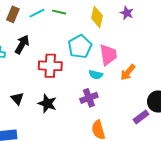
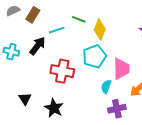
cyan line: (37, 13) -> (57, 30), moved
yellow diamond: (97, 17) -> (100, 30), moved
cyan semicircle: (96, 75) -> (106, 87), turned 88
purple cross: (89, 98) -> (117, 109), moved

